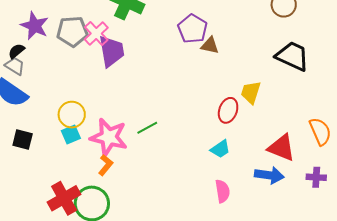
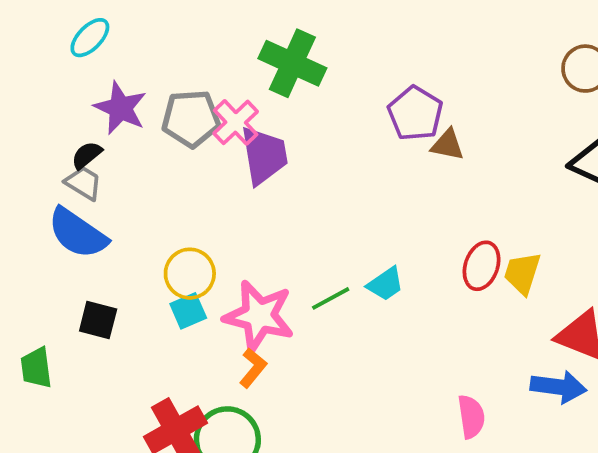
yellow trapezoid: (251, 92) -> (522, 273), moved
cyan trapezoid: (220, 149) -> (385, 284), moved

